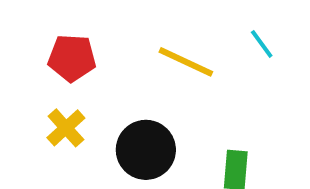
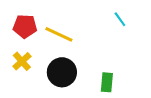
yellow line: (186, 62) -> (59, 34), moved

